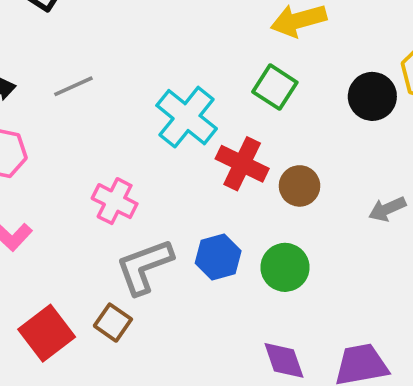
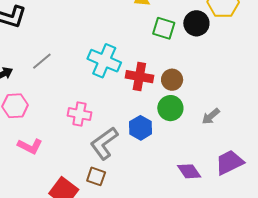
green square: (275, 87) -> (164, 28), moved
gray arrow: (387, 209) -> (211, 116), moved
green circle: (285, 267) -> (170, 108), moved

